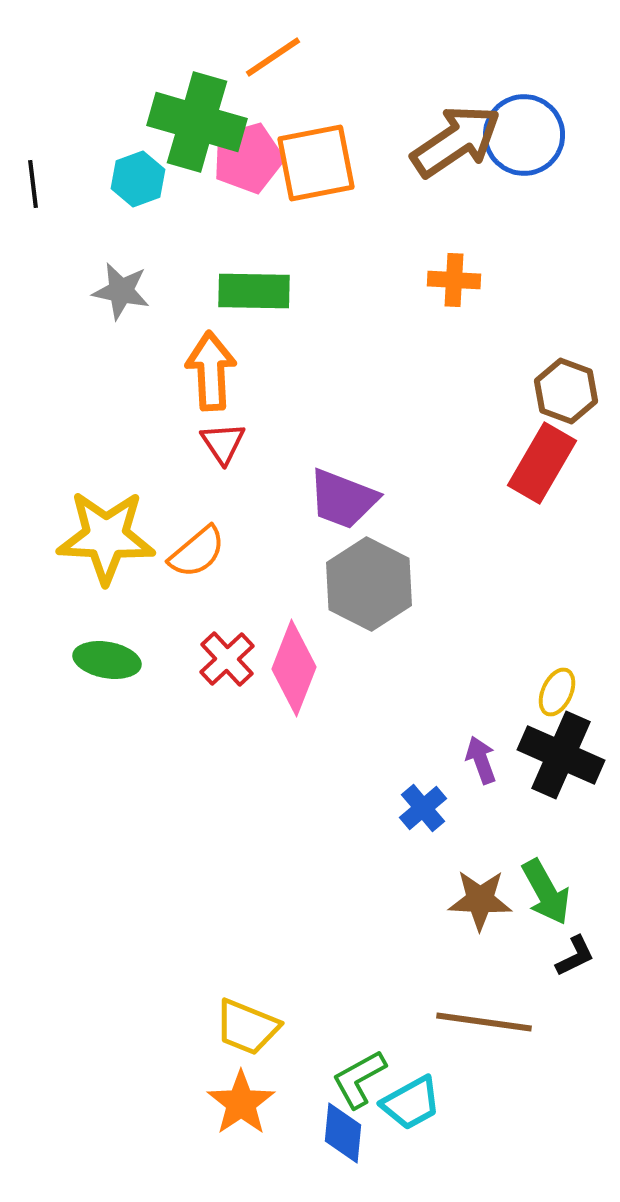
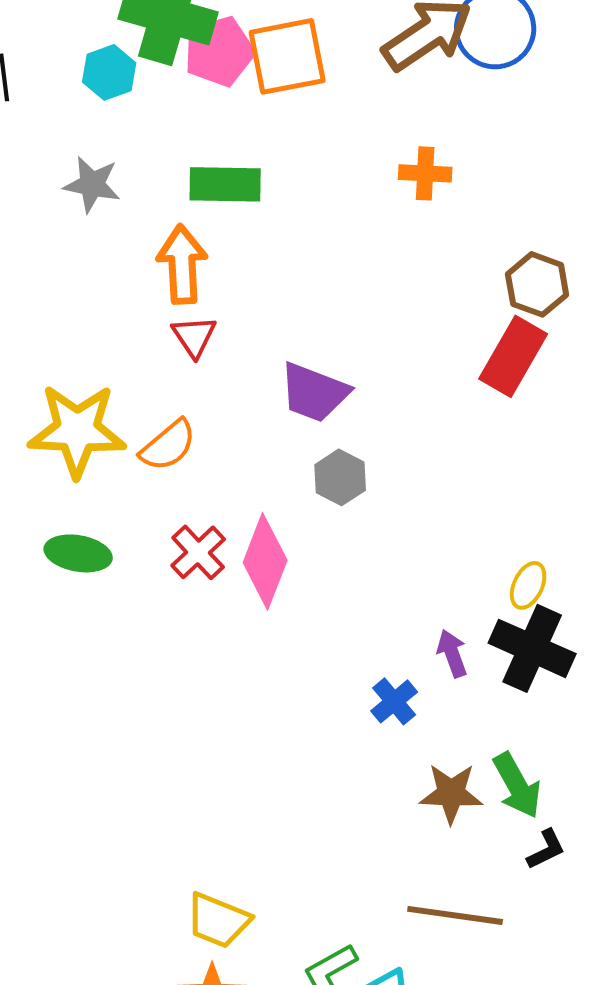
gray hexagon: (369, 584) -> (340, 477), size x0.6

